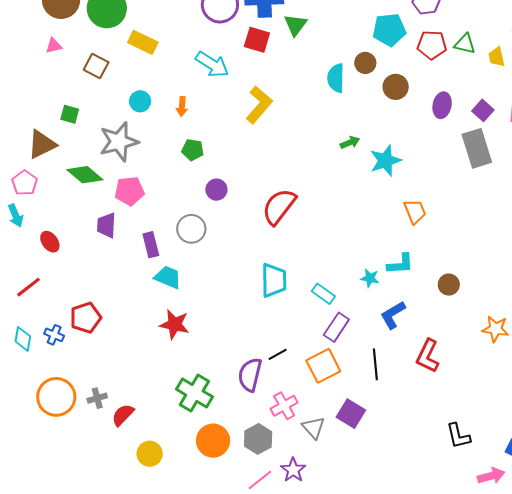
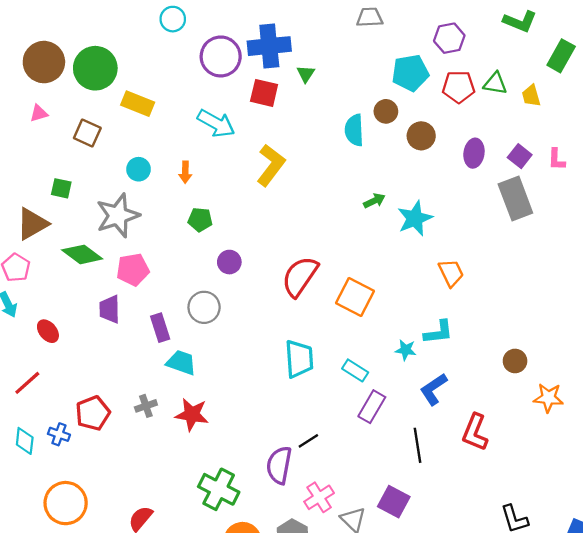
green triangle: (295, 25) -> (306, 74), size x0.7
brown circle: (449, 285) -> (515, 361), moved
orange square: (323, 366) -> (355, 297), moved, turned -32
gray cross: (97, 398) -> (146, 406), moved

